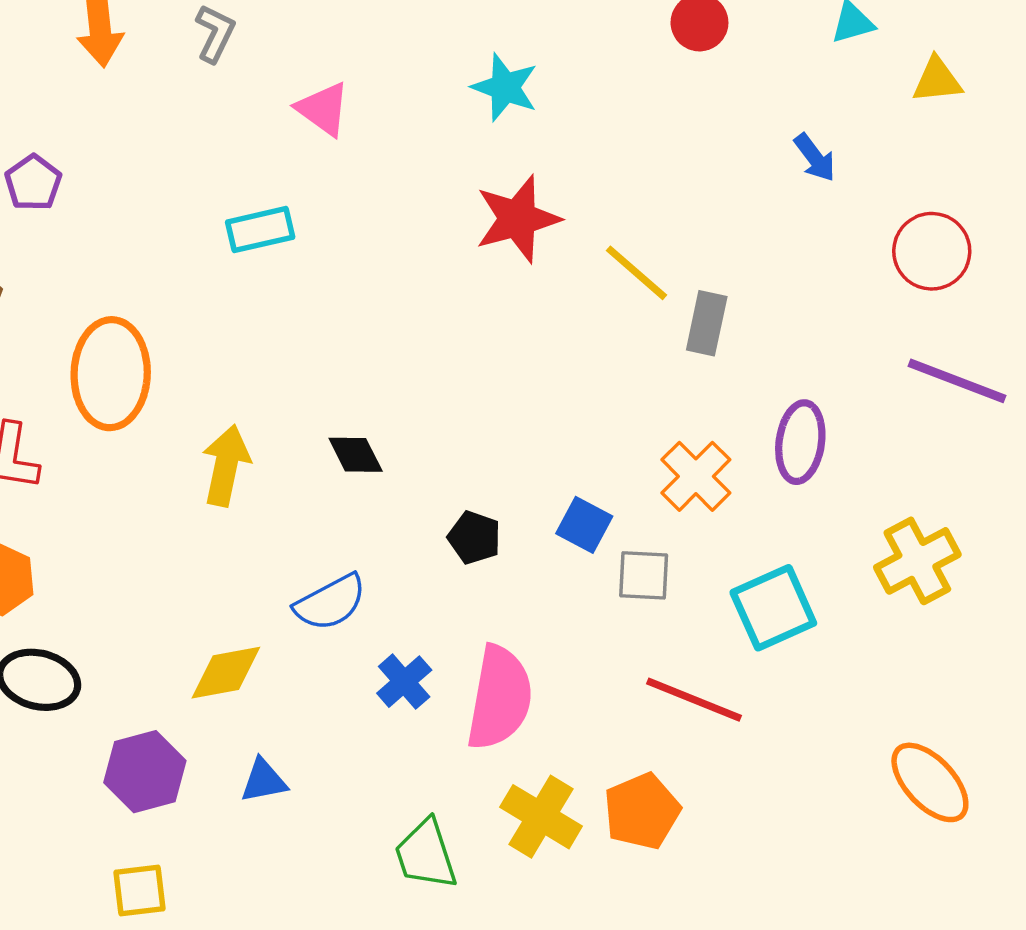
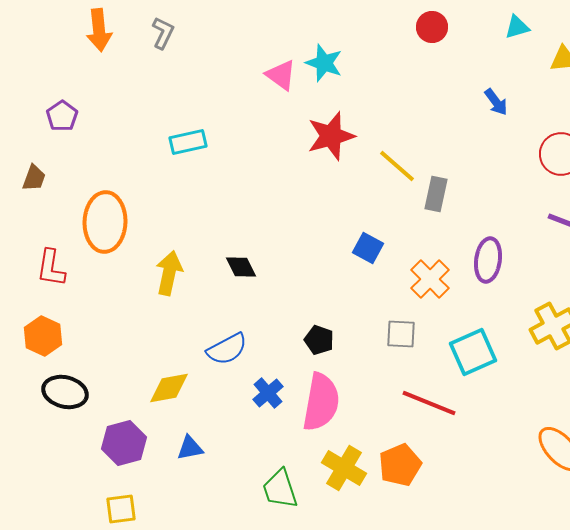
pink triangle: (323, 109) -> (281, 75), moved
blue square: (584, 525) -> (368, 248), moved
black pentagon: (474, 538) -> (319, 340), moved

